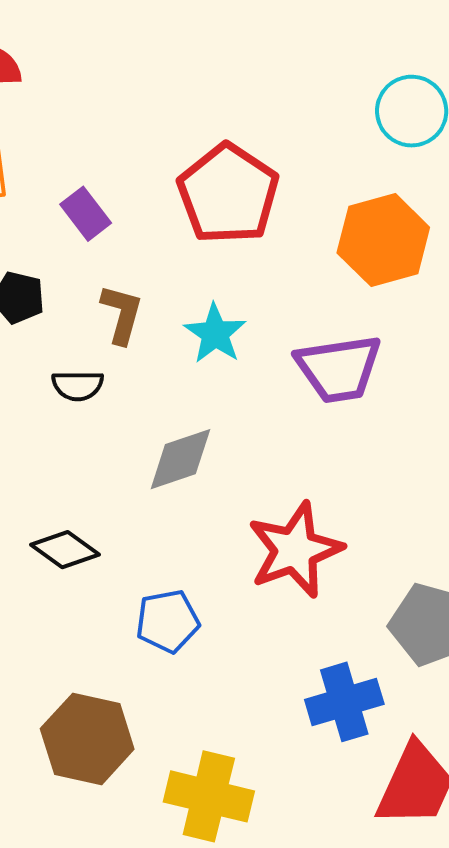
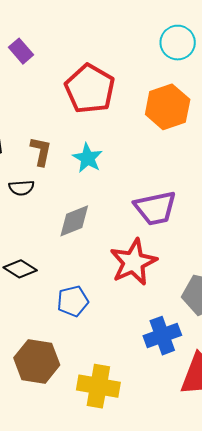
purple rectangle: (86, 214) -> (21, 51), moved
purple trapezoid: (339, 369) -> (155, 208), moved

